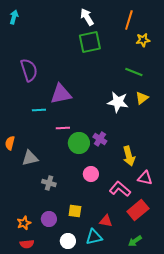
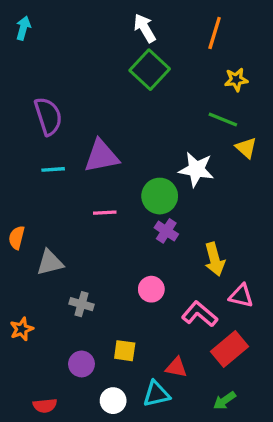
yellow star: (143, 40) -> (236, 80), moved
green square: (90, 42) -> (150, 70), turned -35
yellow triangle: (142, 98) -> (246, 148), moved, turned -40
cyan line: (39, 110) -> (53, 169), moved
green circle: (79, 143) -> (160, 196), moved
orange star: (24, 223) -> (22, 329), moved

